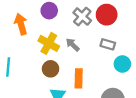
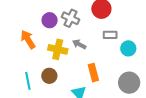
gray cross: (82, 17) -> (70, 18), moved
brown circle: (51, 69) -> (49, 76), moved

